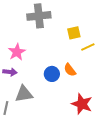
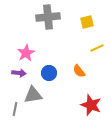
yellow square: (74, 33) -> (87, 22), moved
blue circle: (52, 74) -> (49, 73), moved

